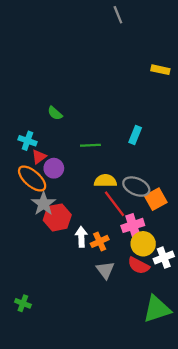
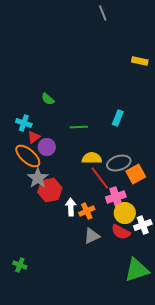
gray ellipse: (136, 187) -> (119, 163), turned -40
gray triangle: (105, 270) -> (92, 236), turned 42

